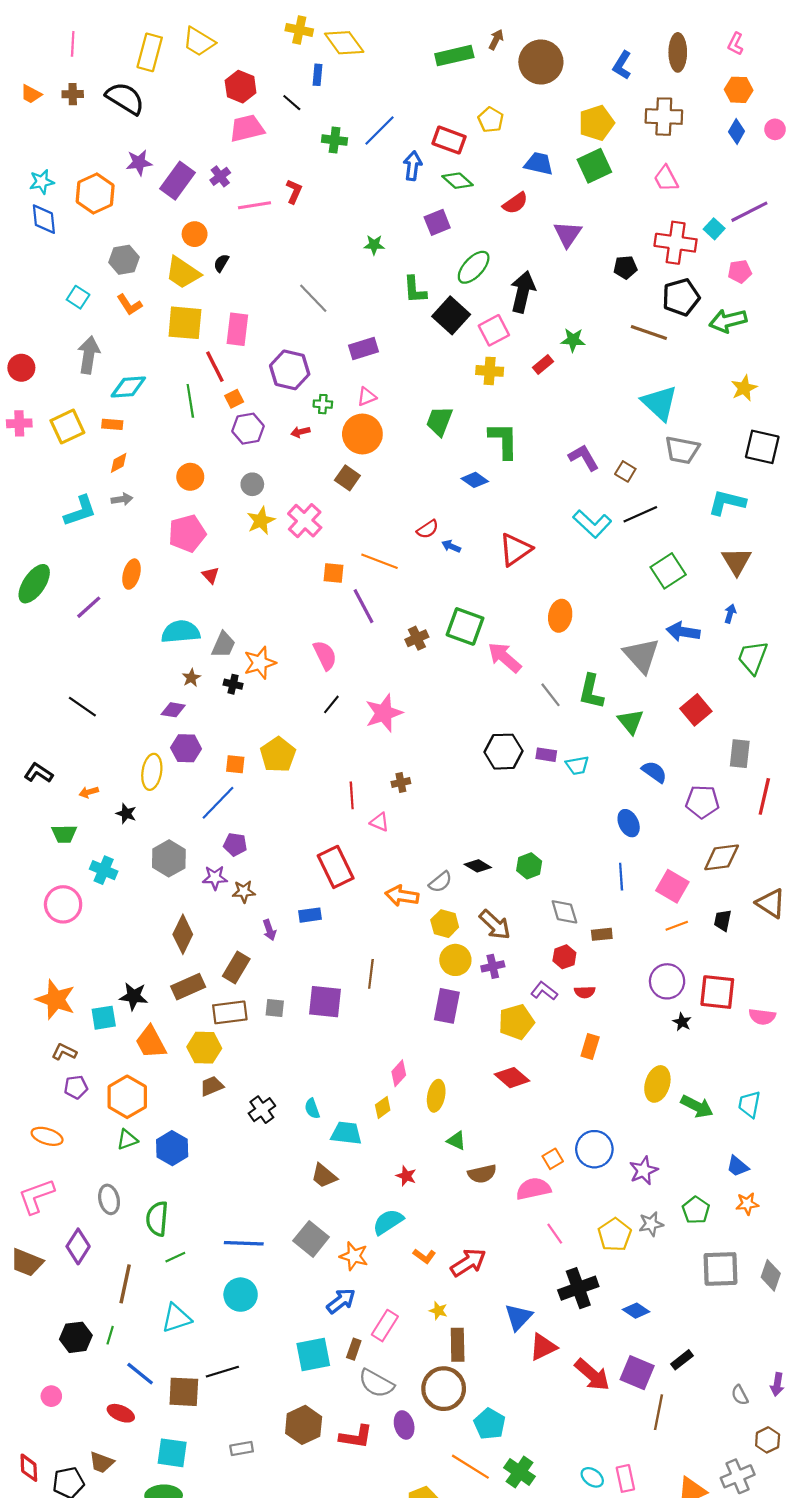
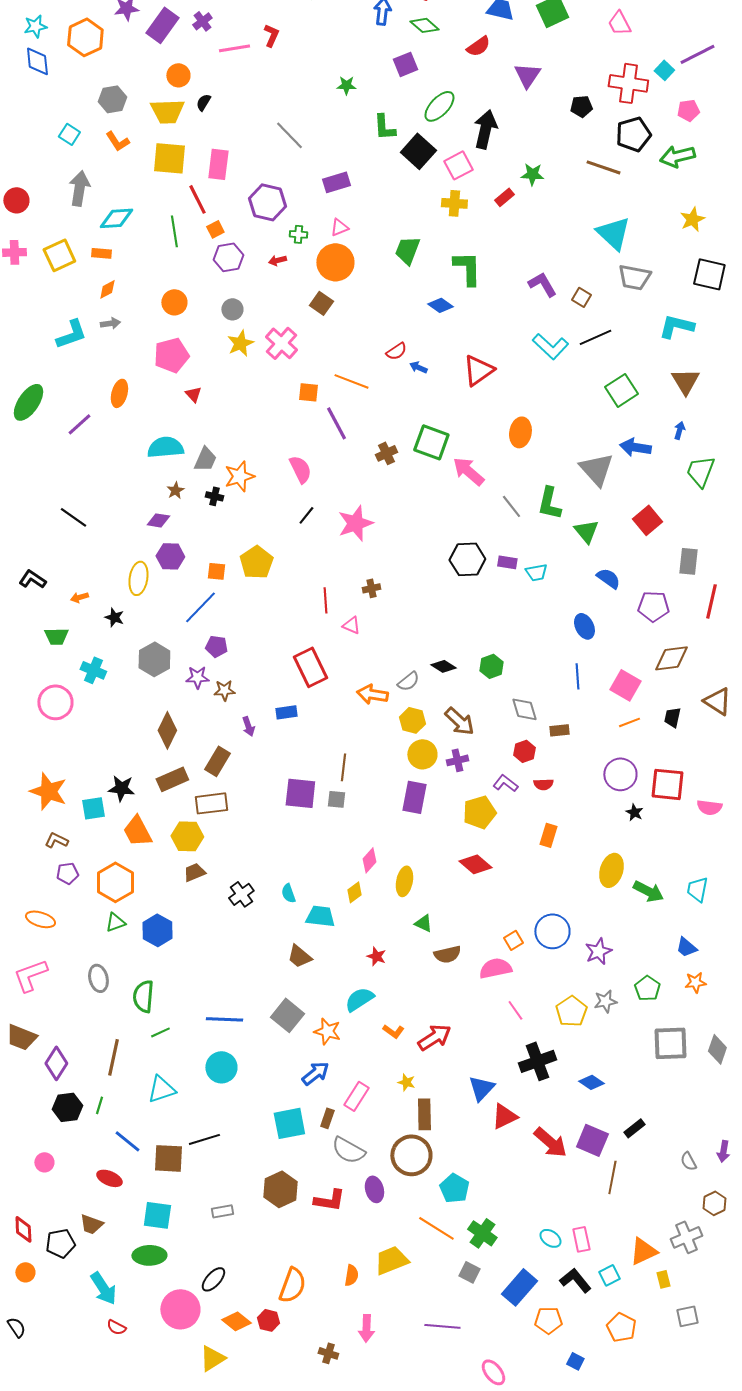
yellow trapezoid: (183, 273) -> (167, 111), turned -36
gray square: (275, 1008) -> (336, 799), moved
purple diamond: (78, 1246) -> (56, 1063), moved

